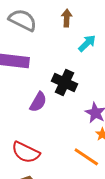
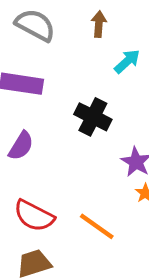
purple semicircle: (38, 102) -> (21, 146), moved
orange line: (86, 157) -> (97, 226), moved

